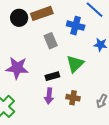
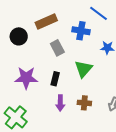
black circle: (19, 18) -> (19, 36), moved
black rectangle: (52, 76) -> (55, 79), moved, turned -56

